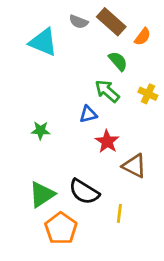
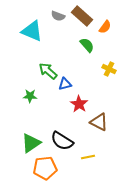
green arrow: (107, 91) -> (48, 71), moved
yellow line: (119, 213) -> (88, 157), turned 72
orange pentagon: (61, 228) -> (45, 168), turned 30

